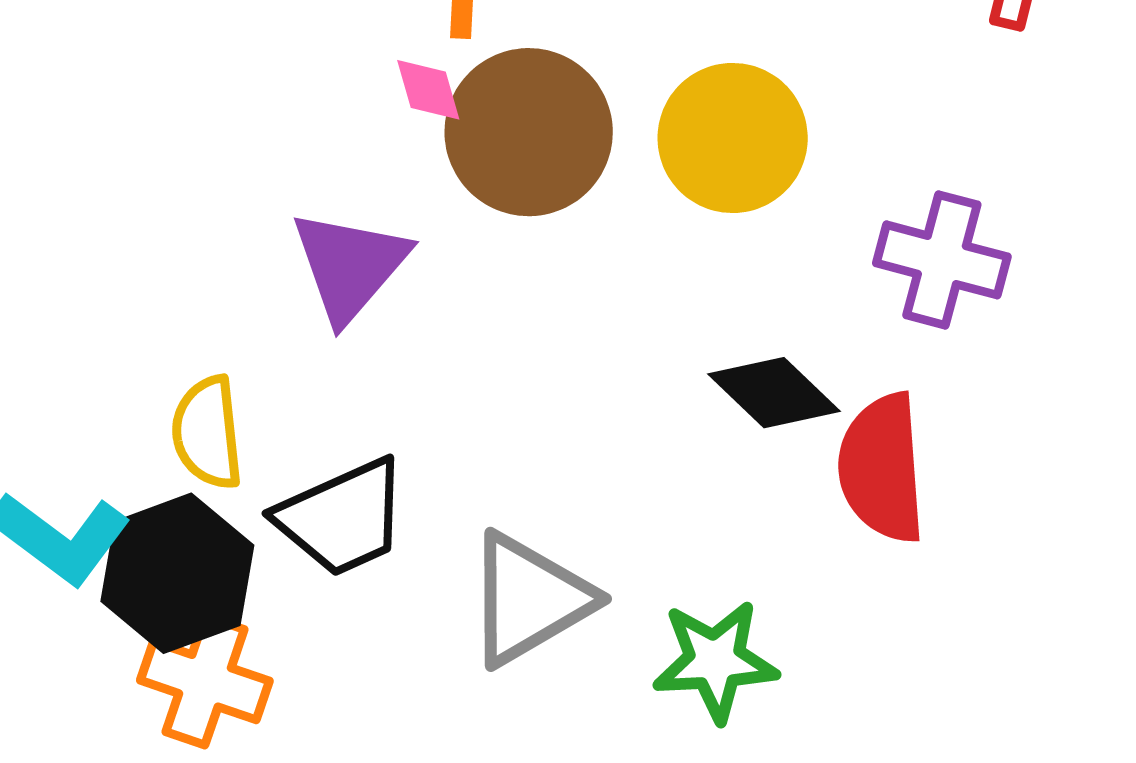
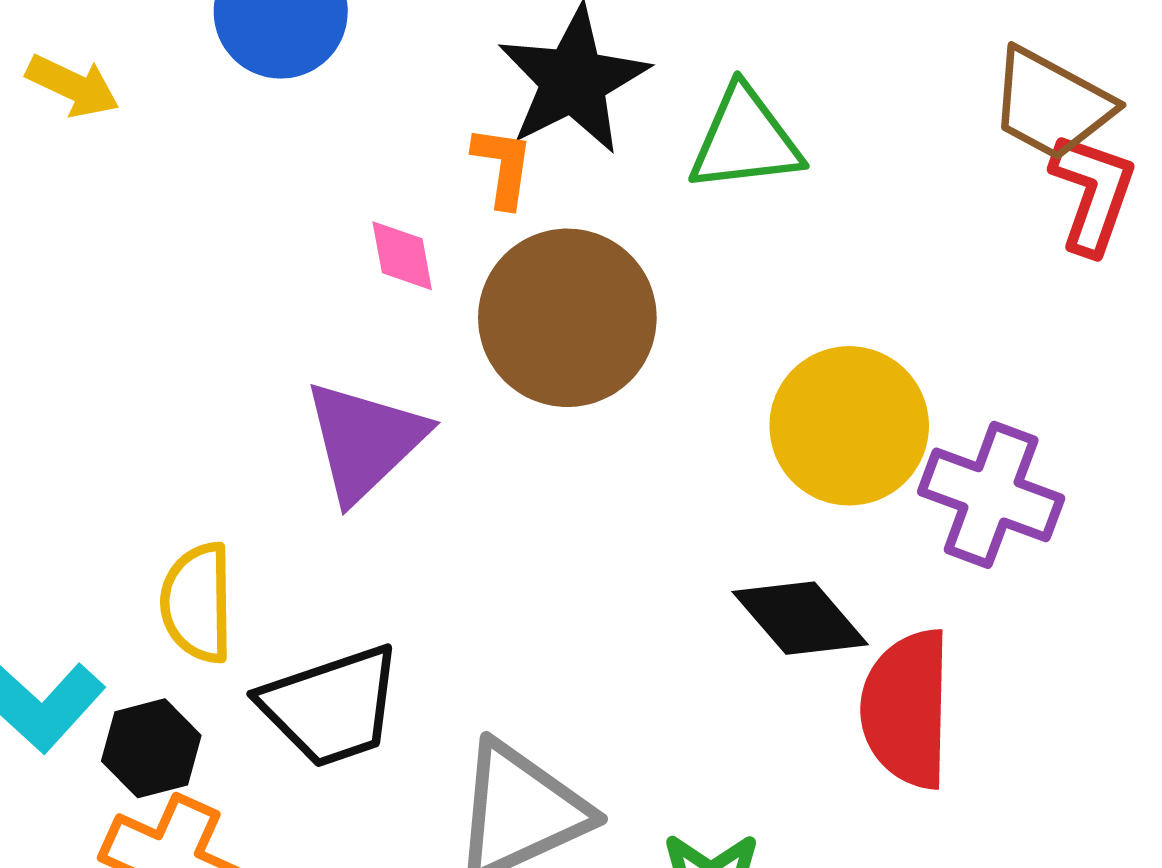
pink diamond: (428, 90) -> (402, 256), moved
yellow circle: (733, 138) -> (849, 426), moved
black hexagon: (177, 573) -> (151, 748), size x0.6

